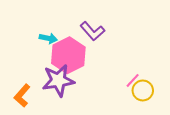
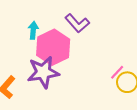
cyan arrow: (48, 38) -> (33, 30), turned -96

